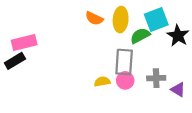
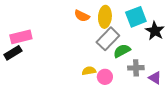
green semicircle: (140, 36) -> (122, 51), moved
gray rectangle: (124, 62) -> (108, 39), moved, turned 40
pink circle: (125, 80) -> (105, 77), moved

